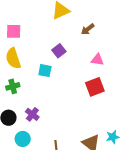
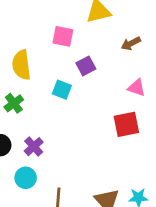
pink square: (14, 31) -> (63, 36), moved
green cross: (13, 86) -> (14, 103), turned -32
cyan circle: (23, 139) -> (26, 178), moved

